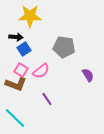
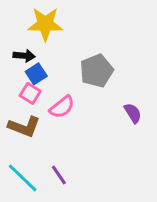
gray pentagon: (64, 47) -> (97, 71), turned -30
pink square: (21, 70) -> (30, 93), moved
purple line: (47, 99) -> (59, 175), moved

